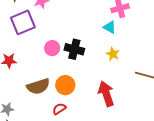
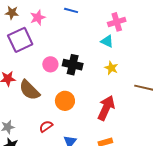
brown semicircle: (38, 86) -> (29, 90), moved, turned 65
red arrow: (106, 94) -> (106, 108), turned 45
red semicircle: (59, 109) -> (46, 126), moved

